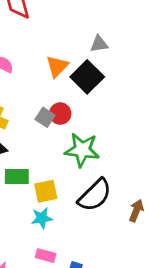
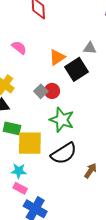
yellow square: (46, 191) -> (30, 143), size x1.5
cyan star: (42, 218) -> (19, 171), moved

